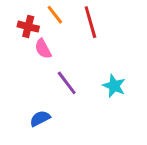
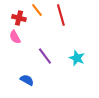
pink semicircle: (43, 49) -> (15, 37), moved
blue semicircle: (40, 118) -> (27, 80), turned 56

